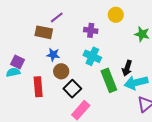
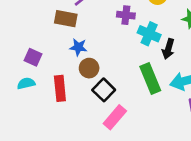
cyan cross: (92, 56) -> (149, 34), moved
black arrow: (127, 68) -> (168, 49), moved
cyan semicircle: (13, 72) -> (26, 83), moved

